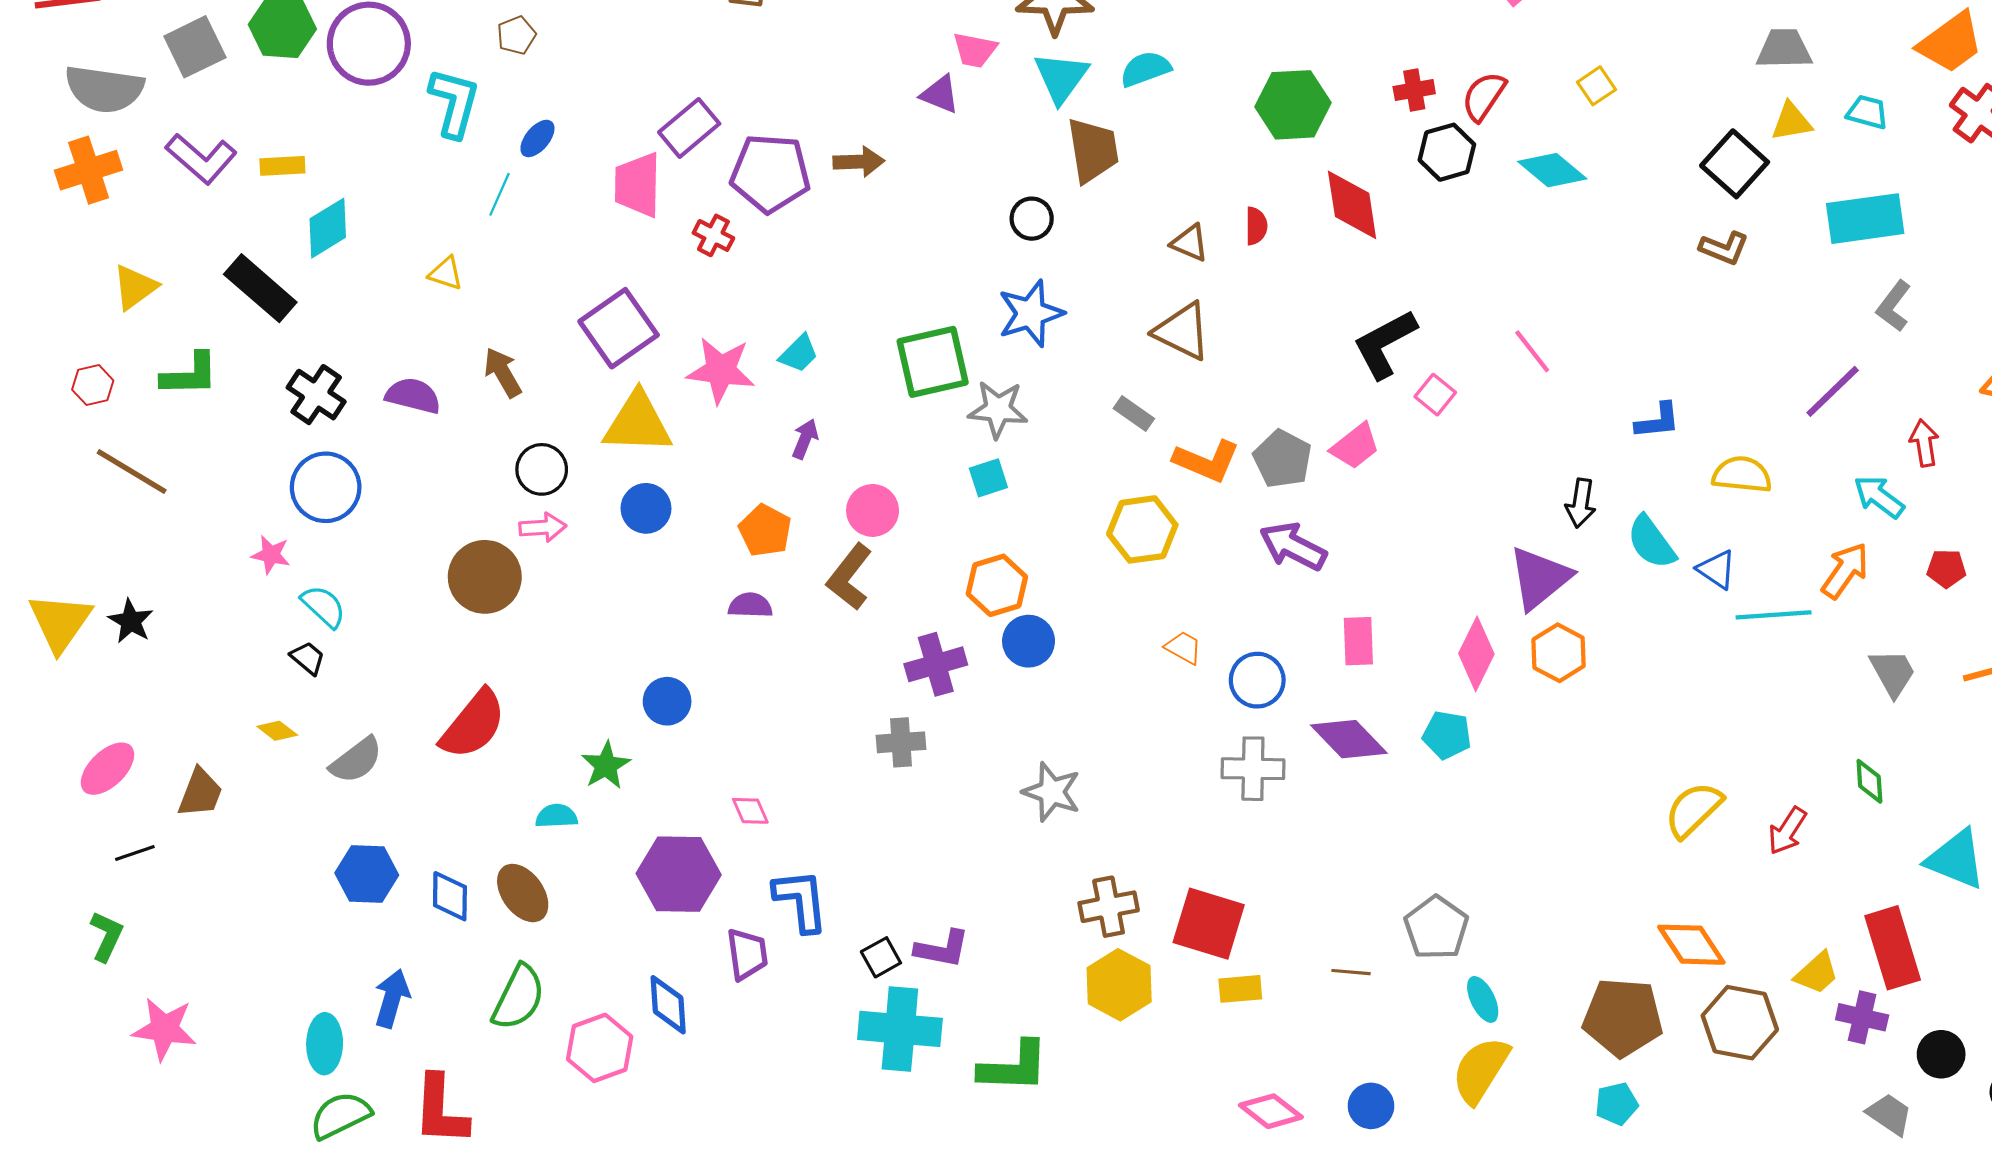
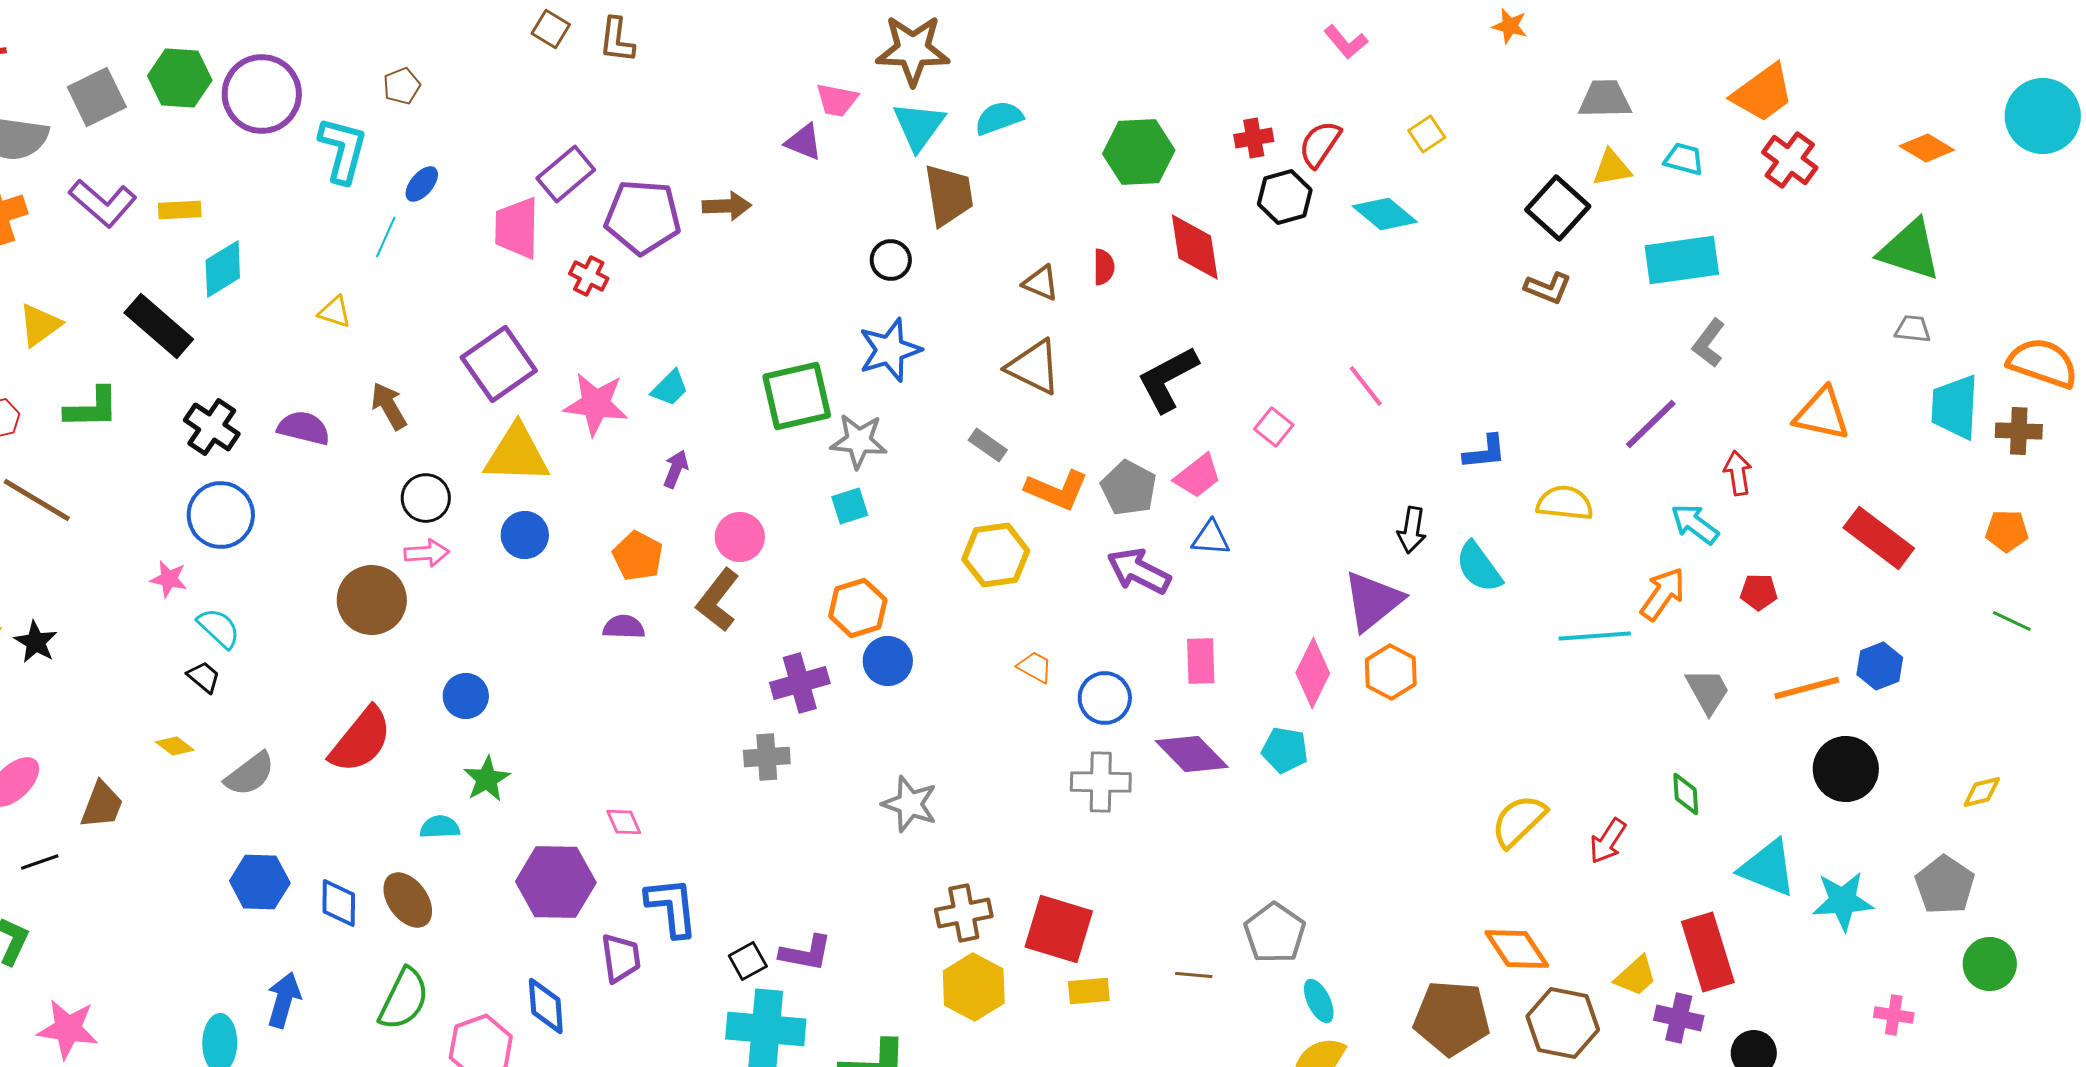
black L-shape: (1385, 344) -> (1168, 379), moved
blue triangle: (1717, 569) -> (1211, 538), moved, turned -30
blue circle: (667, 701) -> (466, 696), moved

